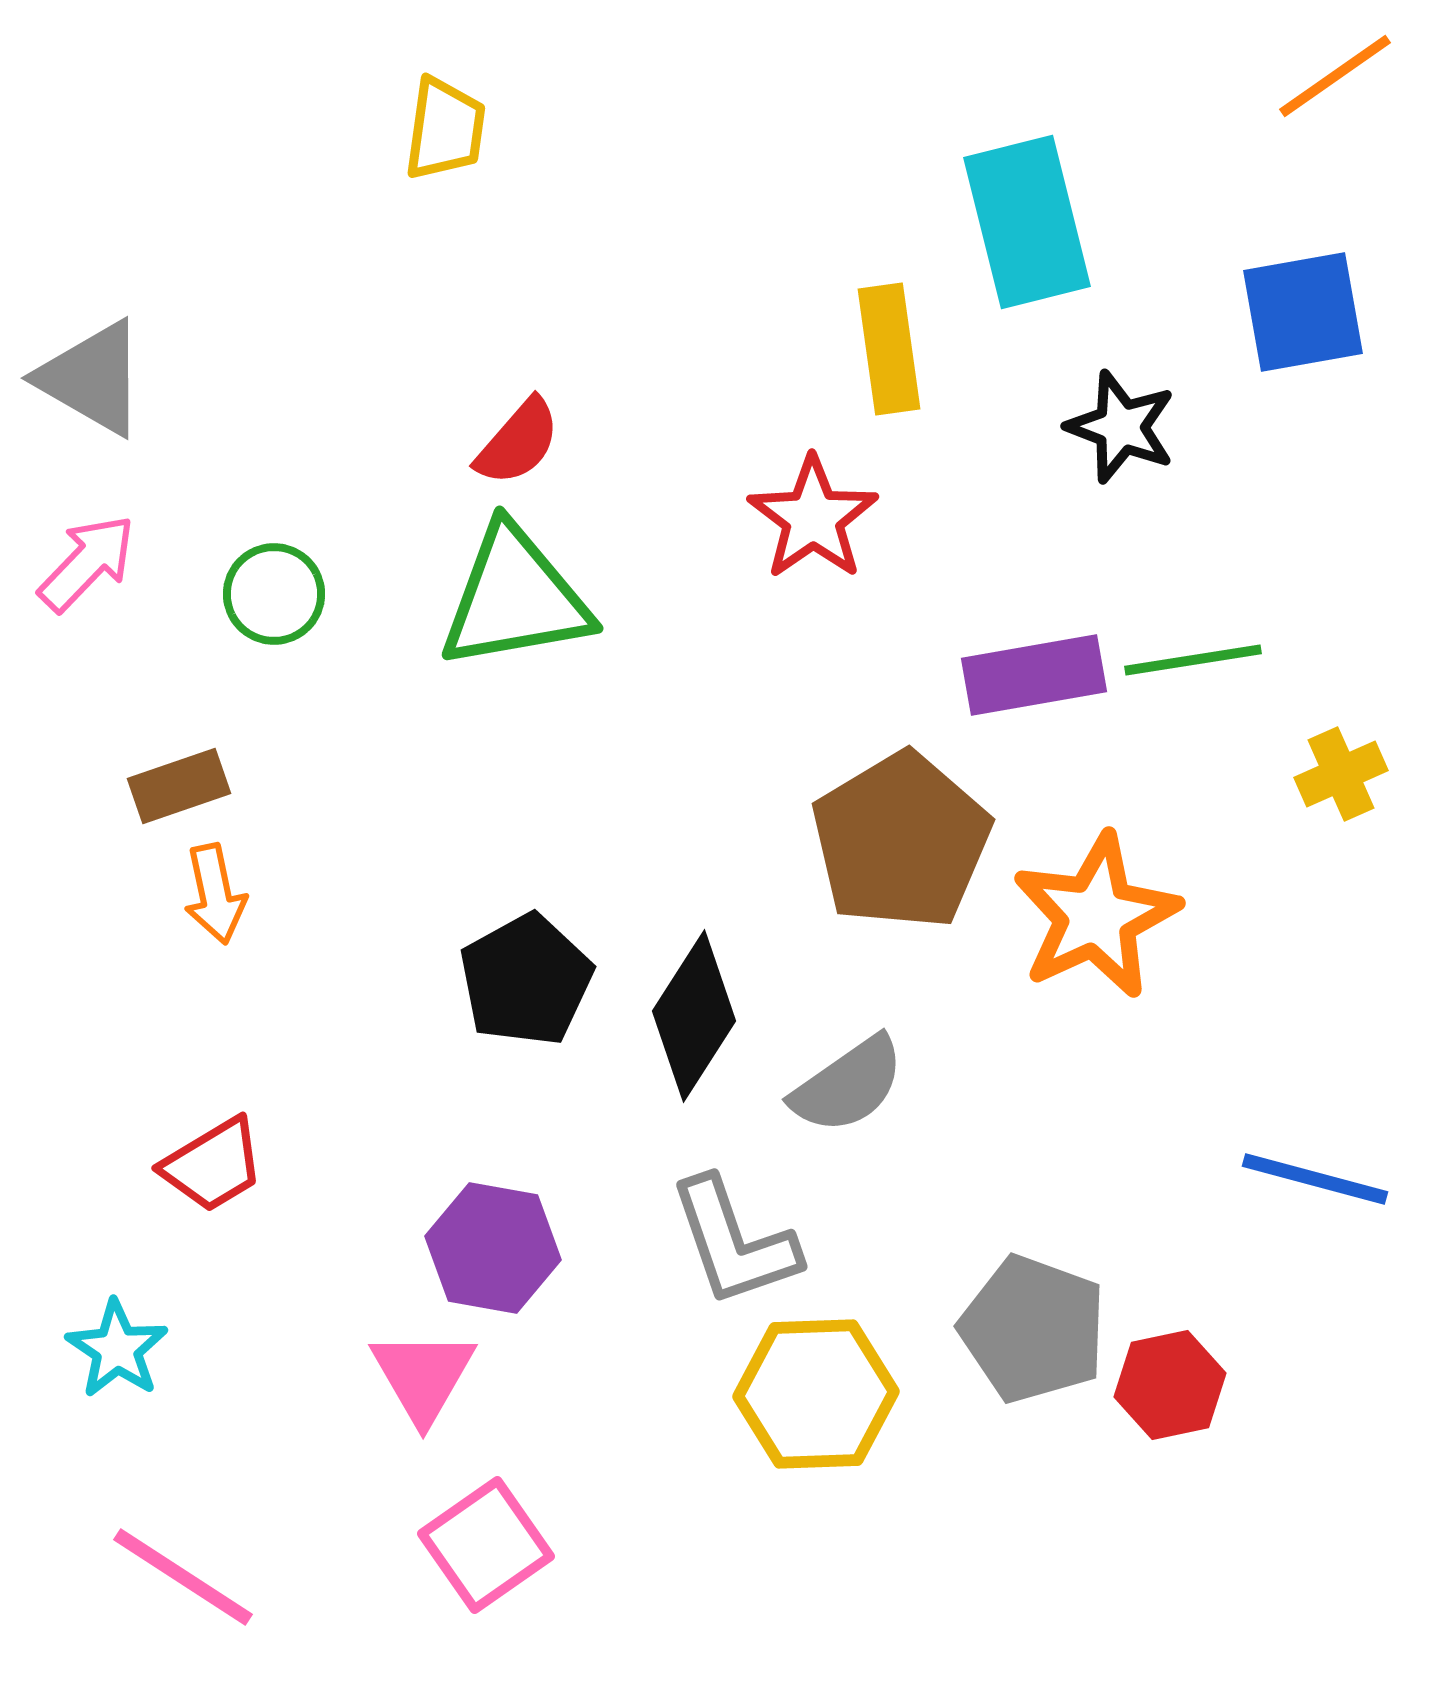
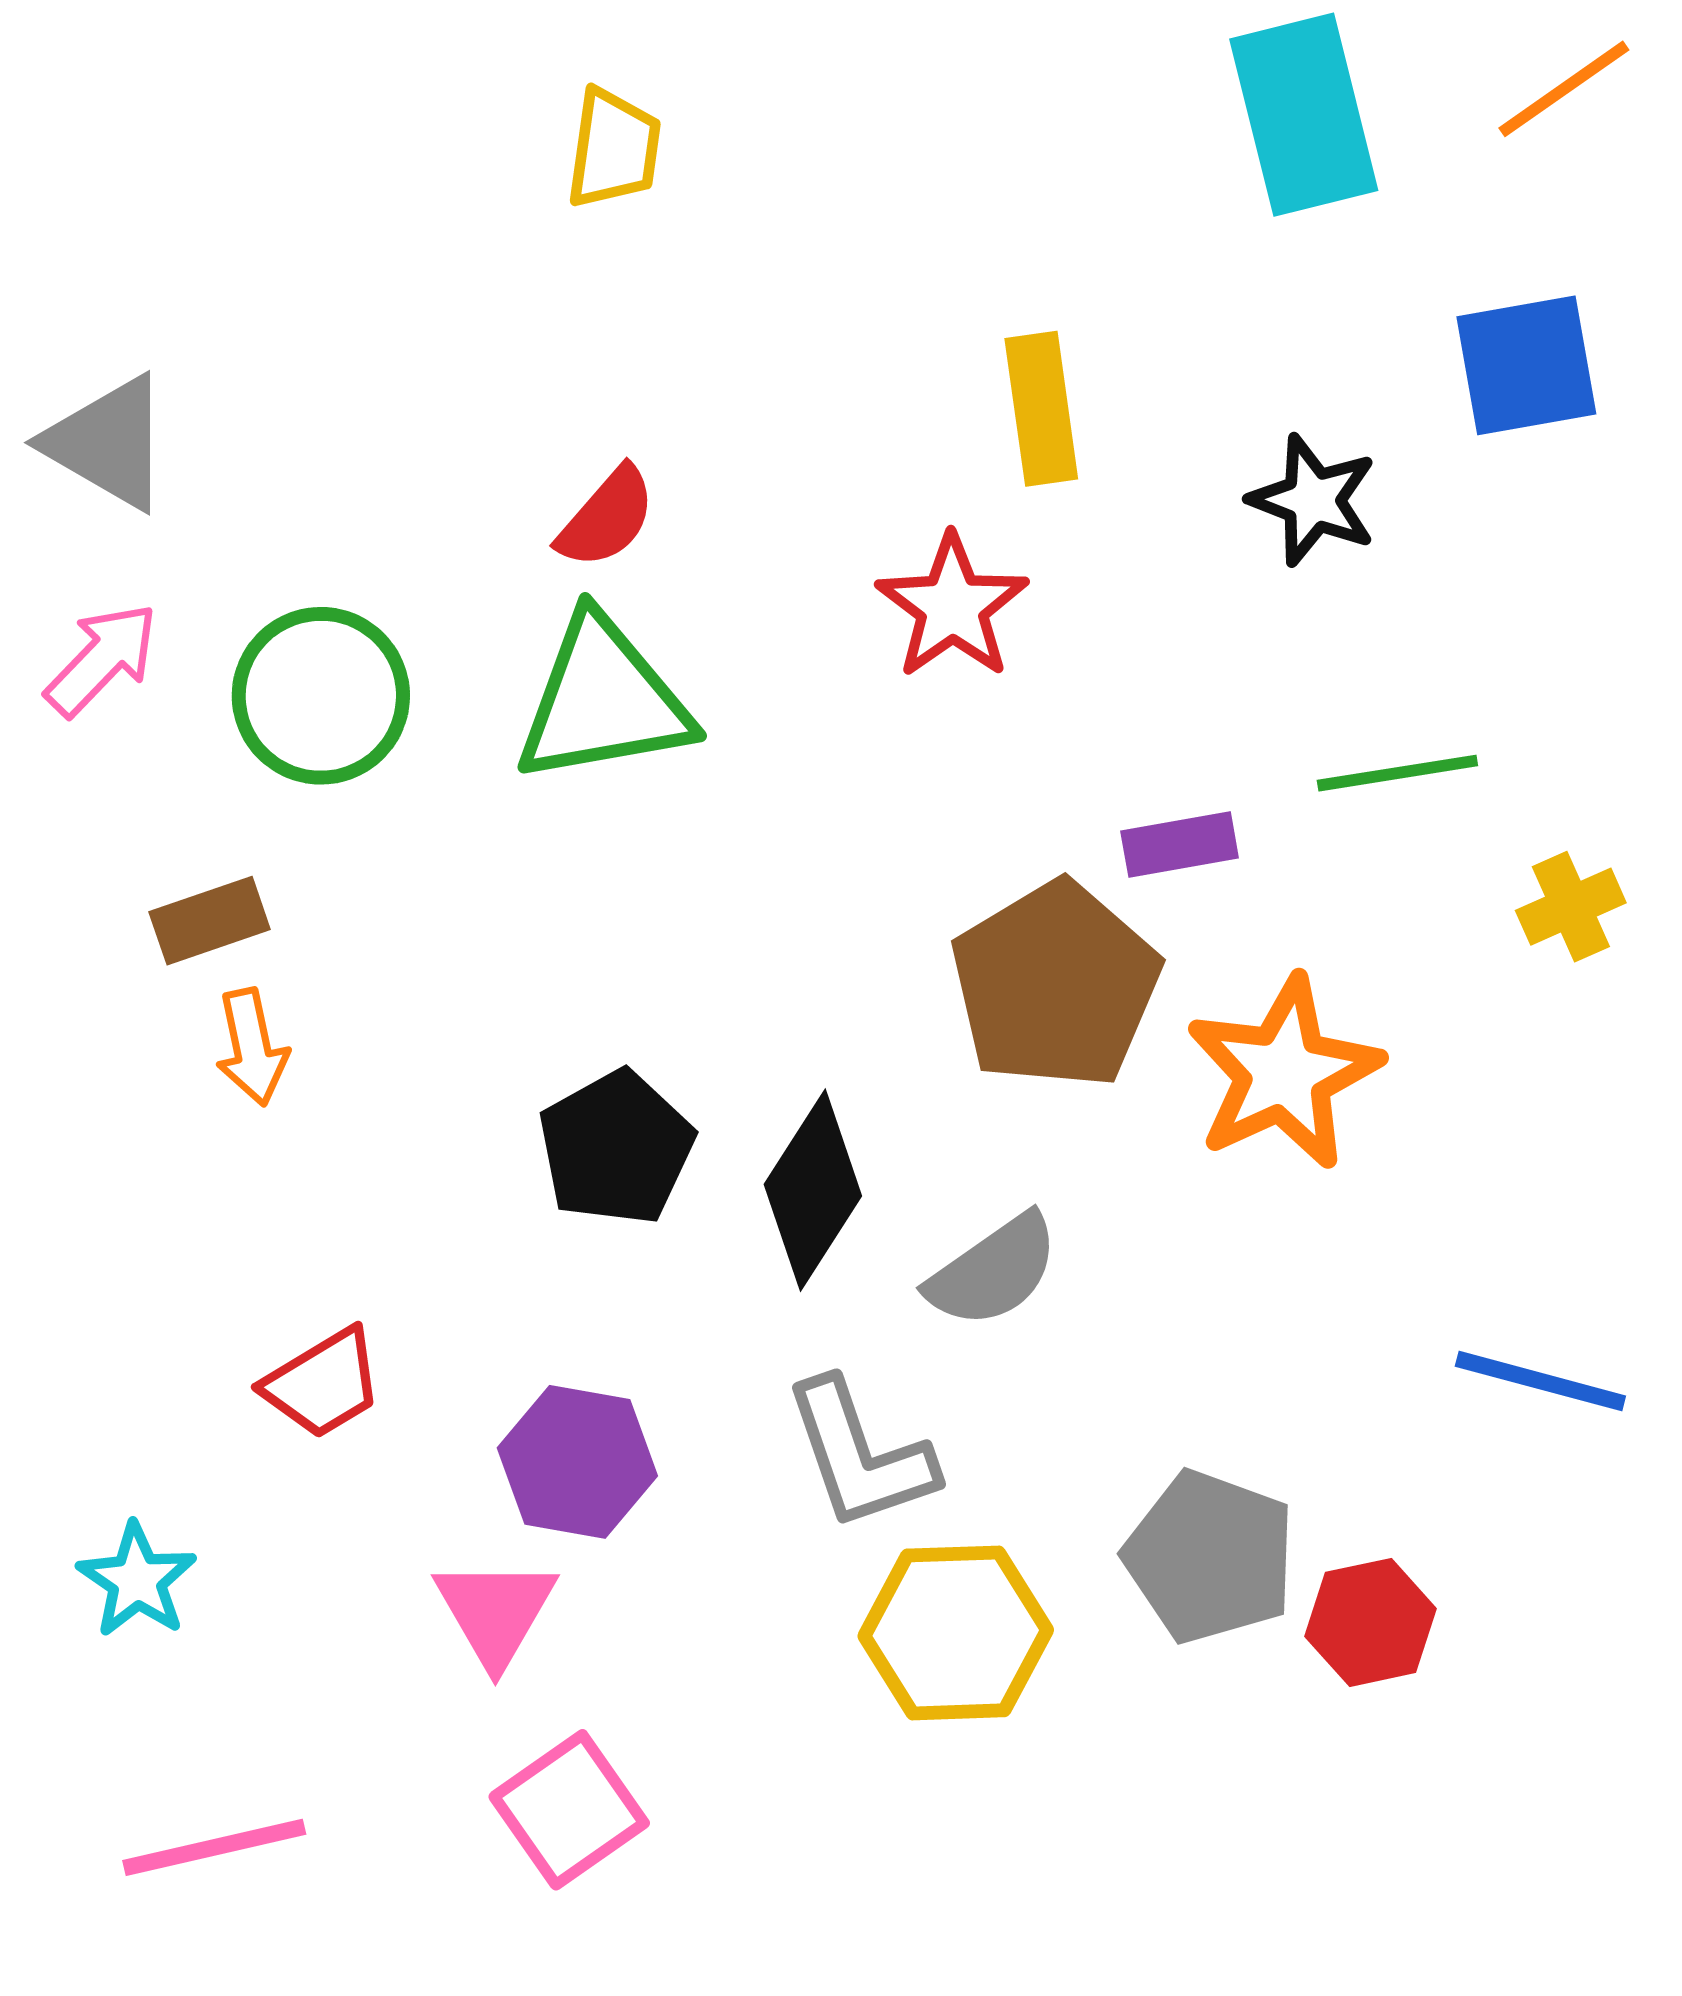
yellow trapezoid: (445, 129) -> (614, 149), moved
cyan rectangle: (1027, 222) -> (1304, 115), moved
green circle: (274, 594) -> (321, 696), size x1.5
purple rectangle: (1034, 675) -> (1180, 845), moved, size x0.7
red trapezoid: (213, 1165) -> (323, 1383), moved
pink line: (183, 1577) -> (214, 1847), turned -46

